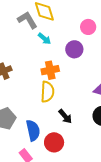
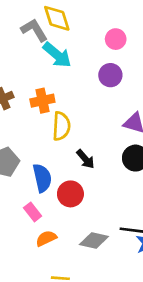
cyan arrow: (44, 39) -> (57, 55), size x1.6
purple circle: (74, 49) -> (110, 75), moved
orange cross: (50, 70) -> (42, 101), moved

